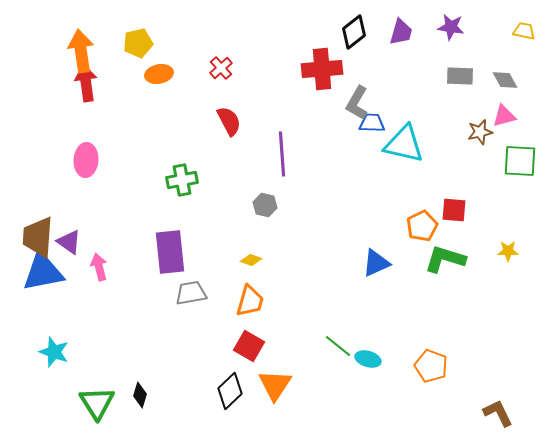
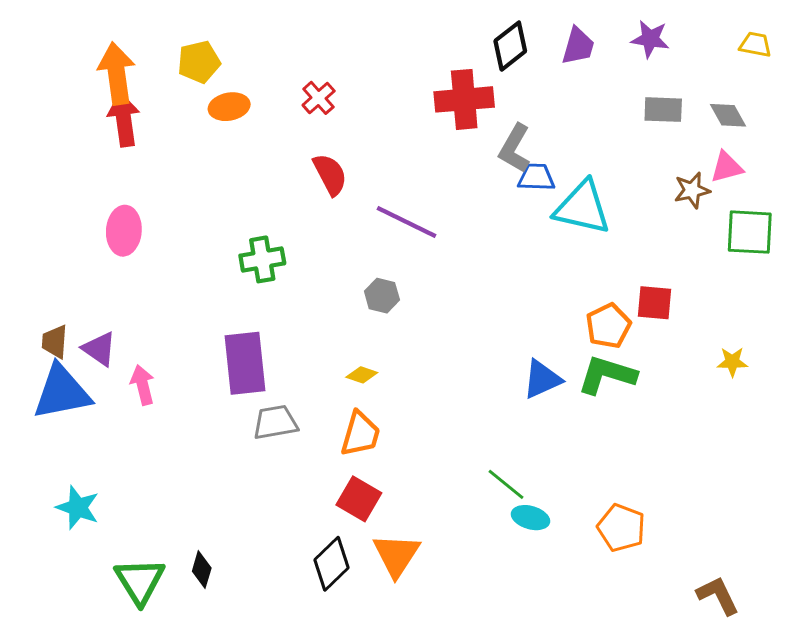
purple line: (282, 154) -> (406, 222), turned -60
brown trapezoid: (38, 237) -> (55, 342), size x0.6
green L-shape: (445, 259) -> (607, 375), moved
green line: (338, 346) -> (506, 484), moved

